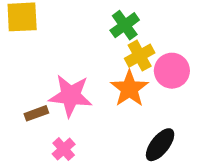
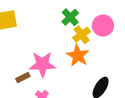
pink circle: (172, 71) -> (103, 26), moved

